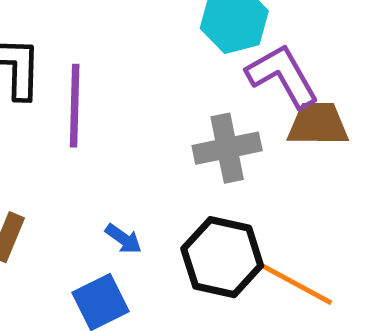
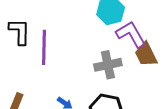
brown trapezoid: (318, 124) -> (146, 54), turned -116

